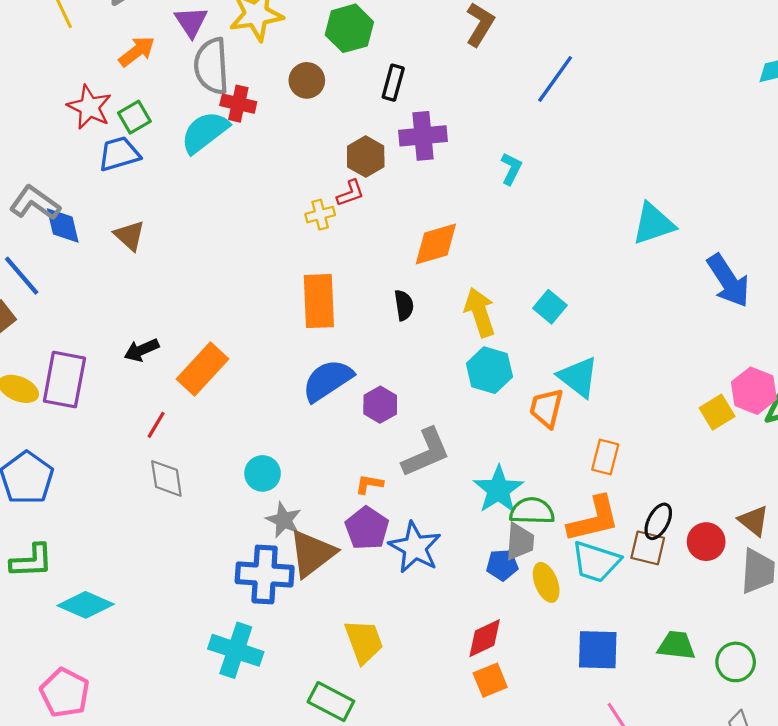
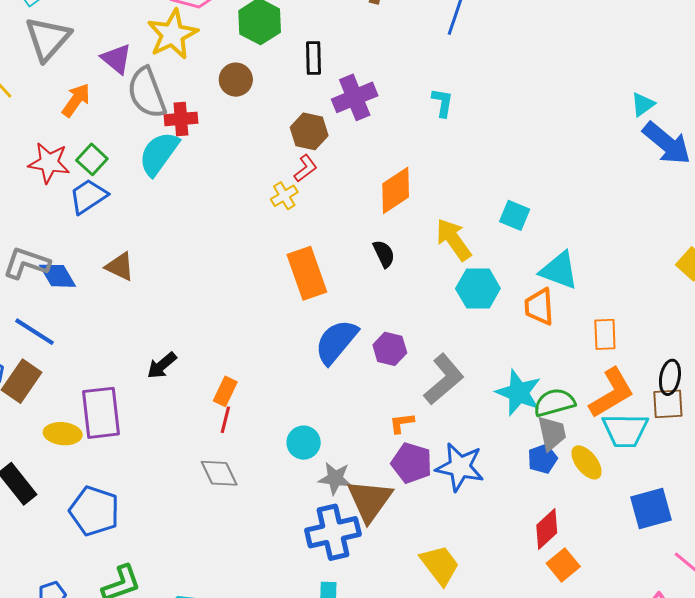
cyan triangle: (653, 224) -> (643, 104), moved, size x0.6
orange rectangle: (203, 369) -> (225, 391), moved, size x0.6
red line: (156, 425) -> (225, 420), moved

